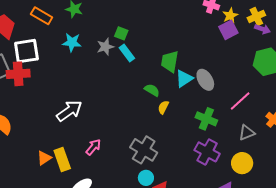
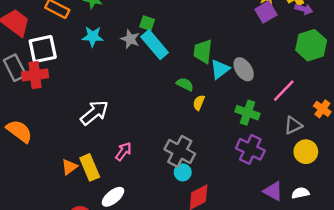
gray star: (105, 47) -> (130, 39), turned -30
cyan rectangle: (127, 53) -> (155, 45), size x1.5
yellow circle: (242, 163) -> (306, 152), moved
cyan circle: (146, 178) -> (183, 172), moved

